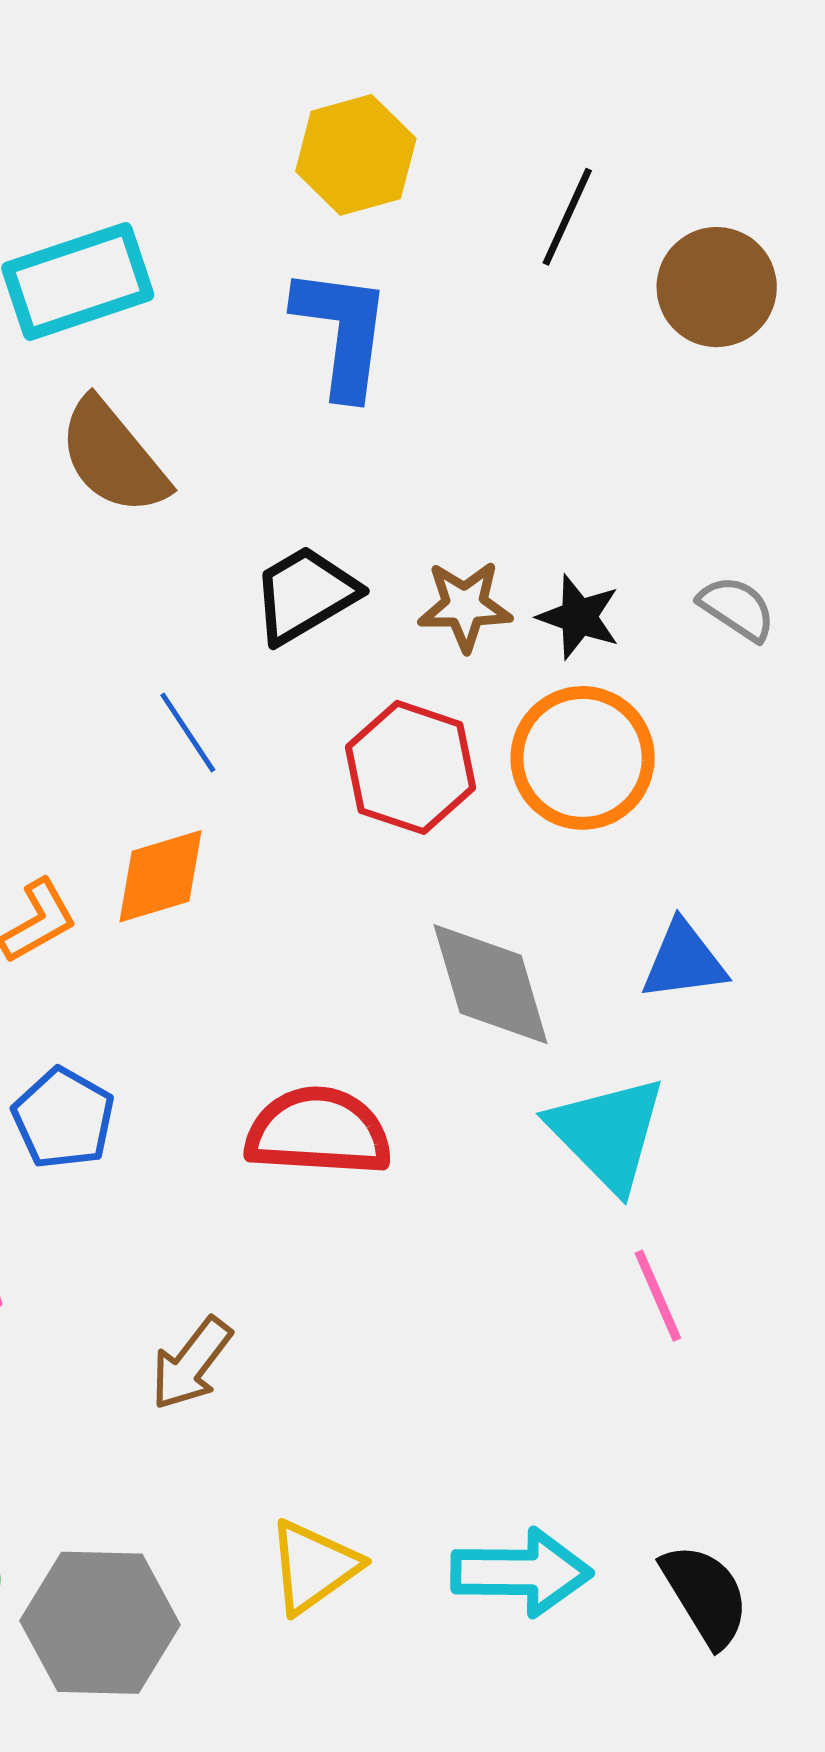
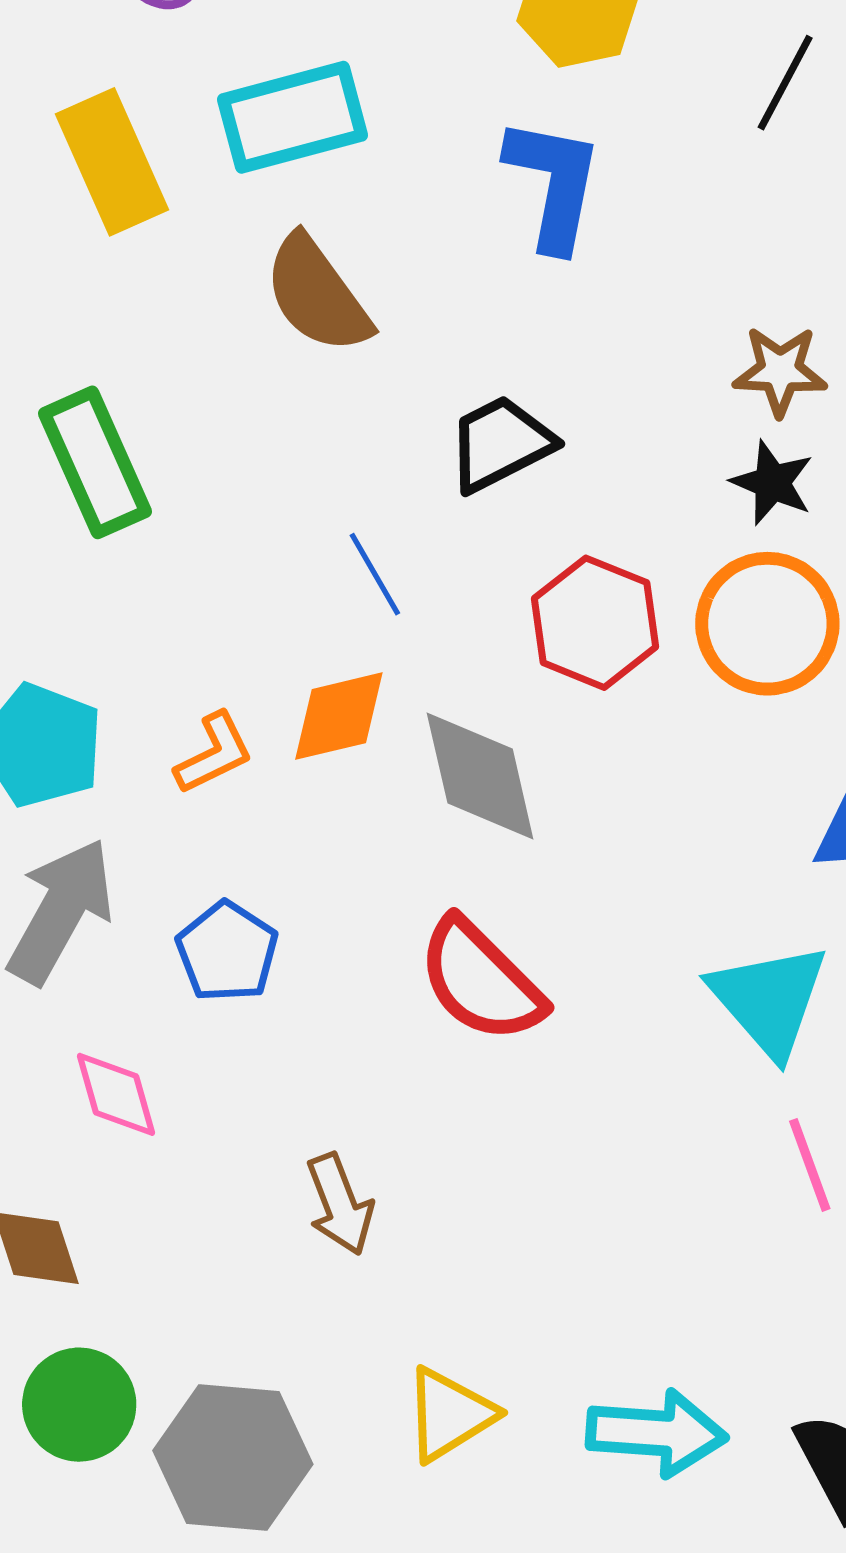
brown star: (465, 606) -> (780, 371), moved
gray diamond: (491, 984) -> (480, 776), moved
red semicircle: (318, 1132) -> (481, 981), turned -142
brown arrow: (191, 1364) -> (340, 1204), turned -62

